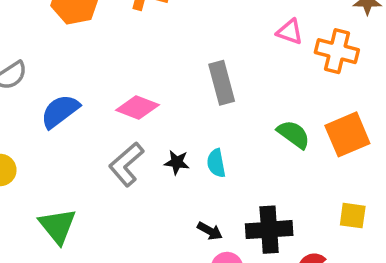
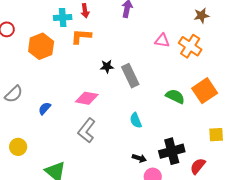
orange cross: (337, 51) -> (190, 46), turned 30
blue semicircle: (60, 111) -> (45, 108), size x0.6
black star: (177, 162) -> (107, 66), moved

